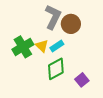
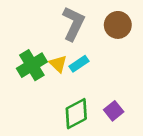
brown circle: (71, 24) -> (118, 25), moved
green diamond: (56, 69) -> (76, 114), moved

